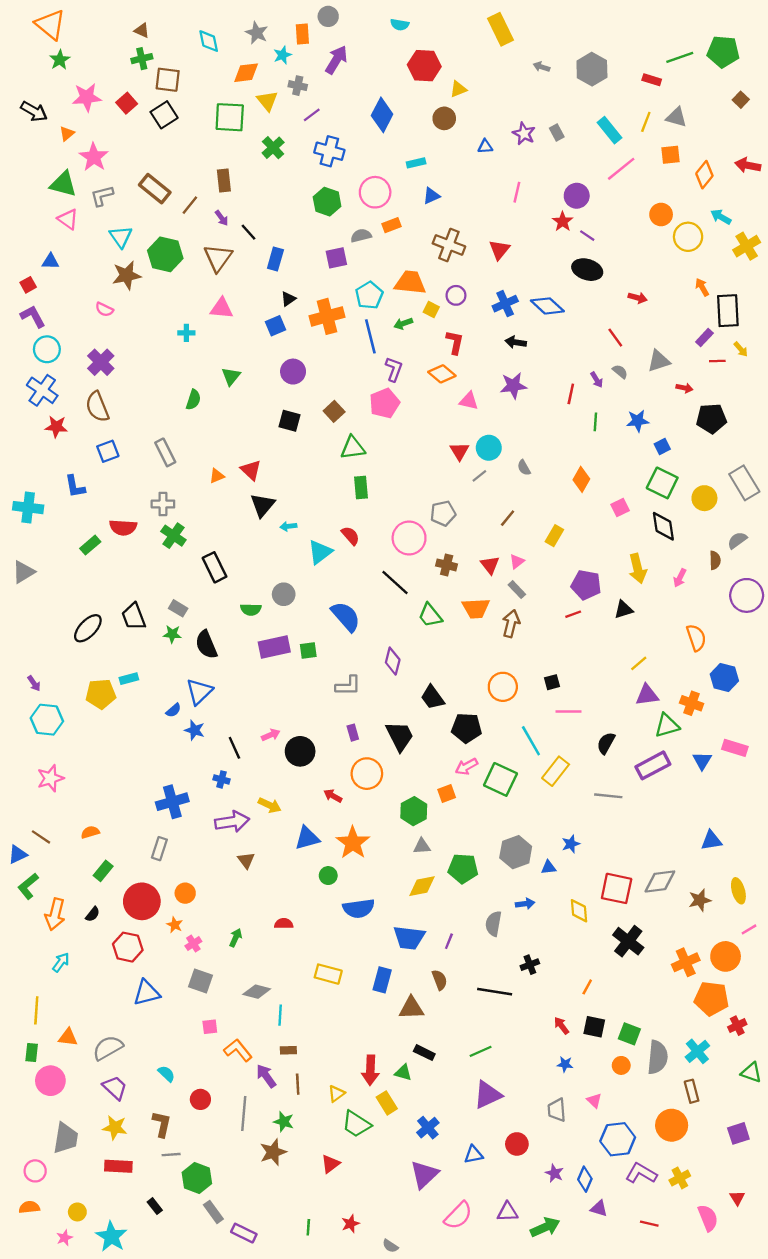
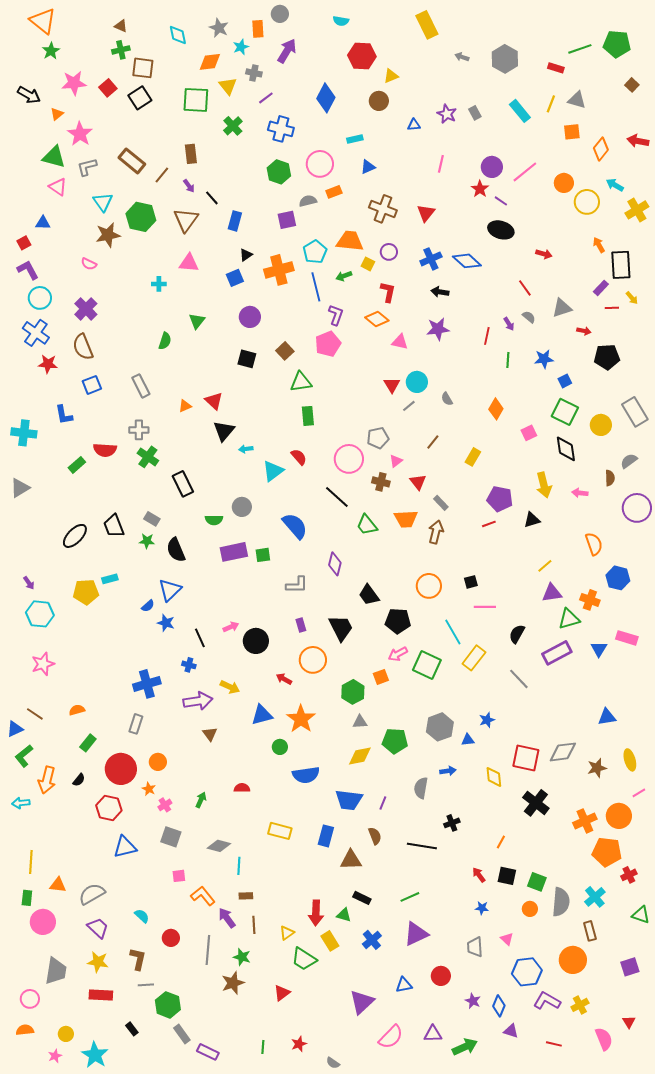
pink line: (621, 169) -> (525, 172), moved
pink triangle: (517, 561) -> (396, 461), moved
pink arrow: (680, 578) -> (580, 493), turned 70
gray line: (608, 796) -> (519, 679), turned 40
cyan arrow: (61, 962) -> (21, 803), moved, turned -132
blue cross: (428, 1128) -> (372, 940), moved

